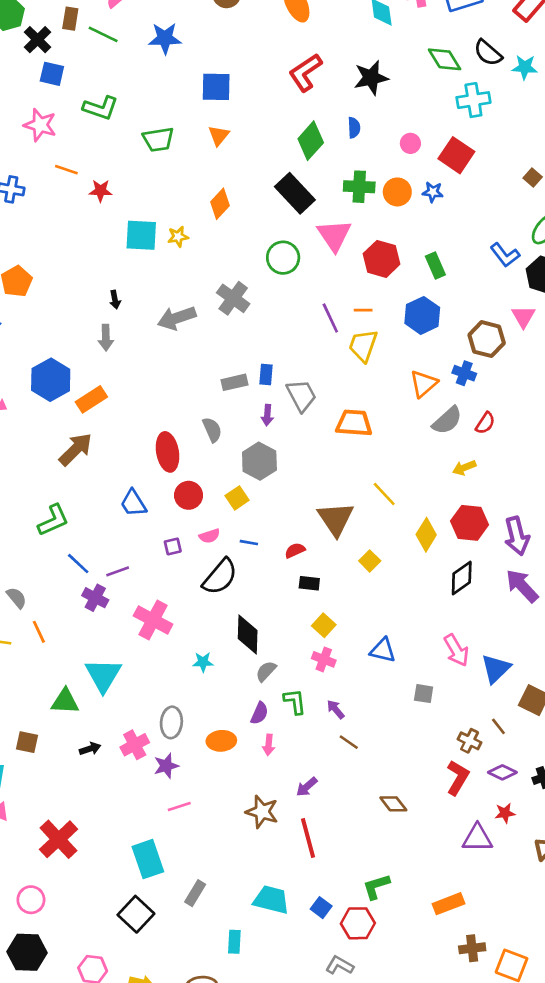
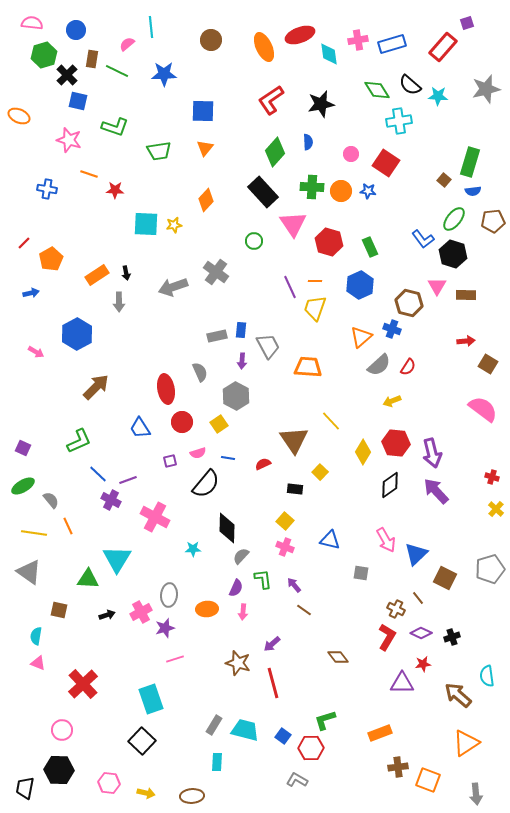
green circle: (283, 258) -> (254, 241), size x0.7
orange rectangle: (91, 399) -> (97, 275), moved
black rectangle: (309, 583) -> (295, 489), moved
gray rectangle: (195, 893) -> (214, 725), moved

